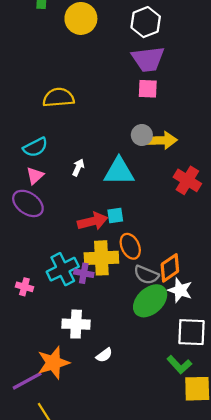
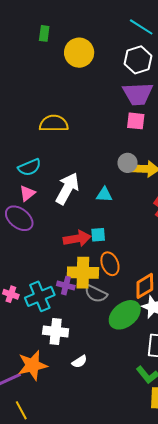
white arrow: (78, 167) -> (67, 189), size x2.0
cyan triangle: (119, 171) -> (104, 195), size x0.6
cyan cross: (63, 269) -> (40, 296), moved
gray semicircle: (146, 275) -> (96, 294), moved

